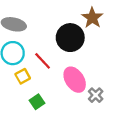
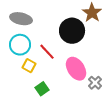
yellow square: (23, 76) -> (29, 66), turned -32

